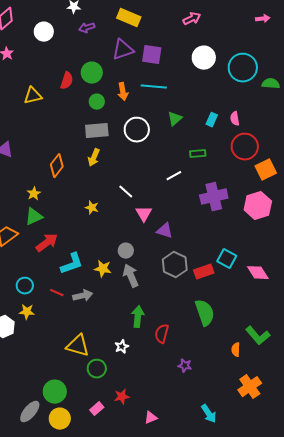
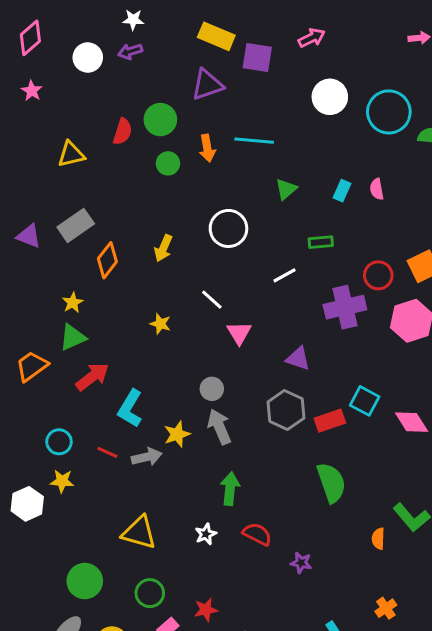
purple arrow: (87, 28) -> (130, 51), moved
purple square: (152, 55) -> (257, 57), moved
white circle: (137, 130) -> (228, 228), moved
gray rectangle: (97, 131) -> (76, 225), moved, turned -30
red circle: (245, 147) -> (378, 275), moved, size x0.7
purple triangle: (165, 231) -> (298, 359), moved
cyan L-shape: (72, 264) -> (130, 409), turned 140
yellow star: (103, 269) -> (177, 434), moved, turned -30
red semicircle: (162, 334) -> (257, 534), moved, turned 102
green circle: (97, 369) -> (150, 593), moved
orange cross: (250, 387) -> (386, 608), moved, size x0.6
green circle: (55, 392) -> (85, 581), moved

